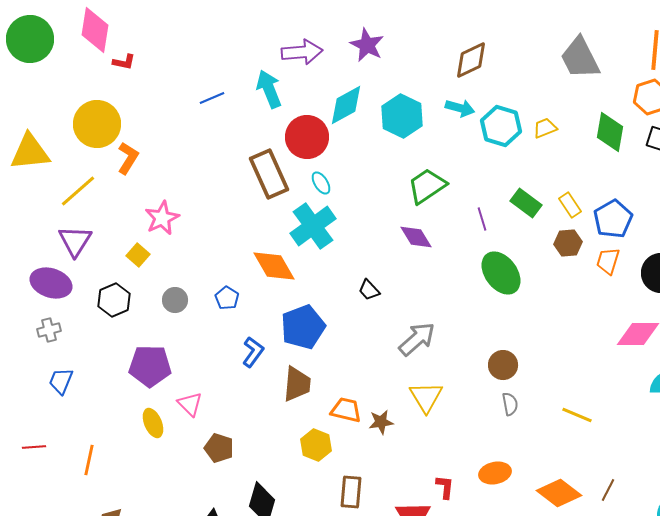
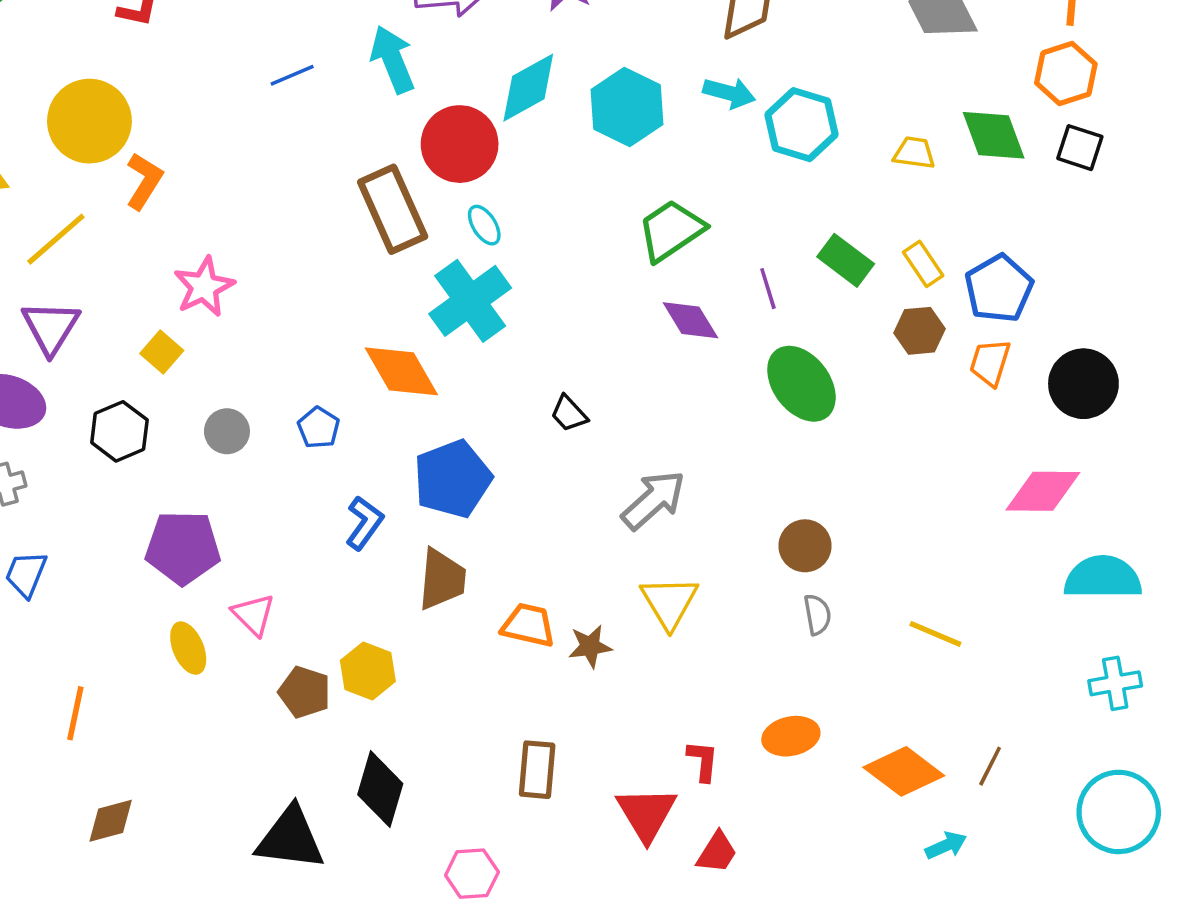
yellow trapezoid: (545, 128) -> (914, 153), moved, turned 30
green diamond: (610, 132) -> (994, 135), turned -30
purple diamond: (416, 237) -> (690, 320), moved
yellow hexagon: (316, 445) -> (368, 671), moved

